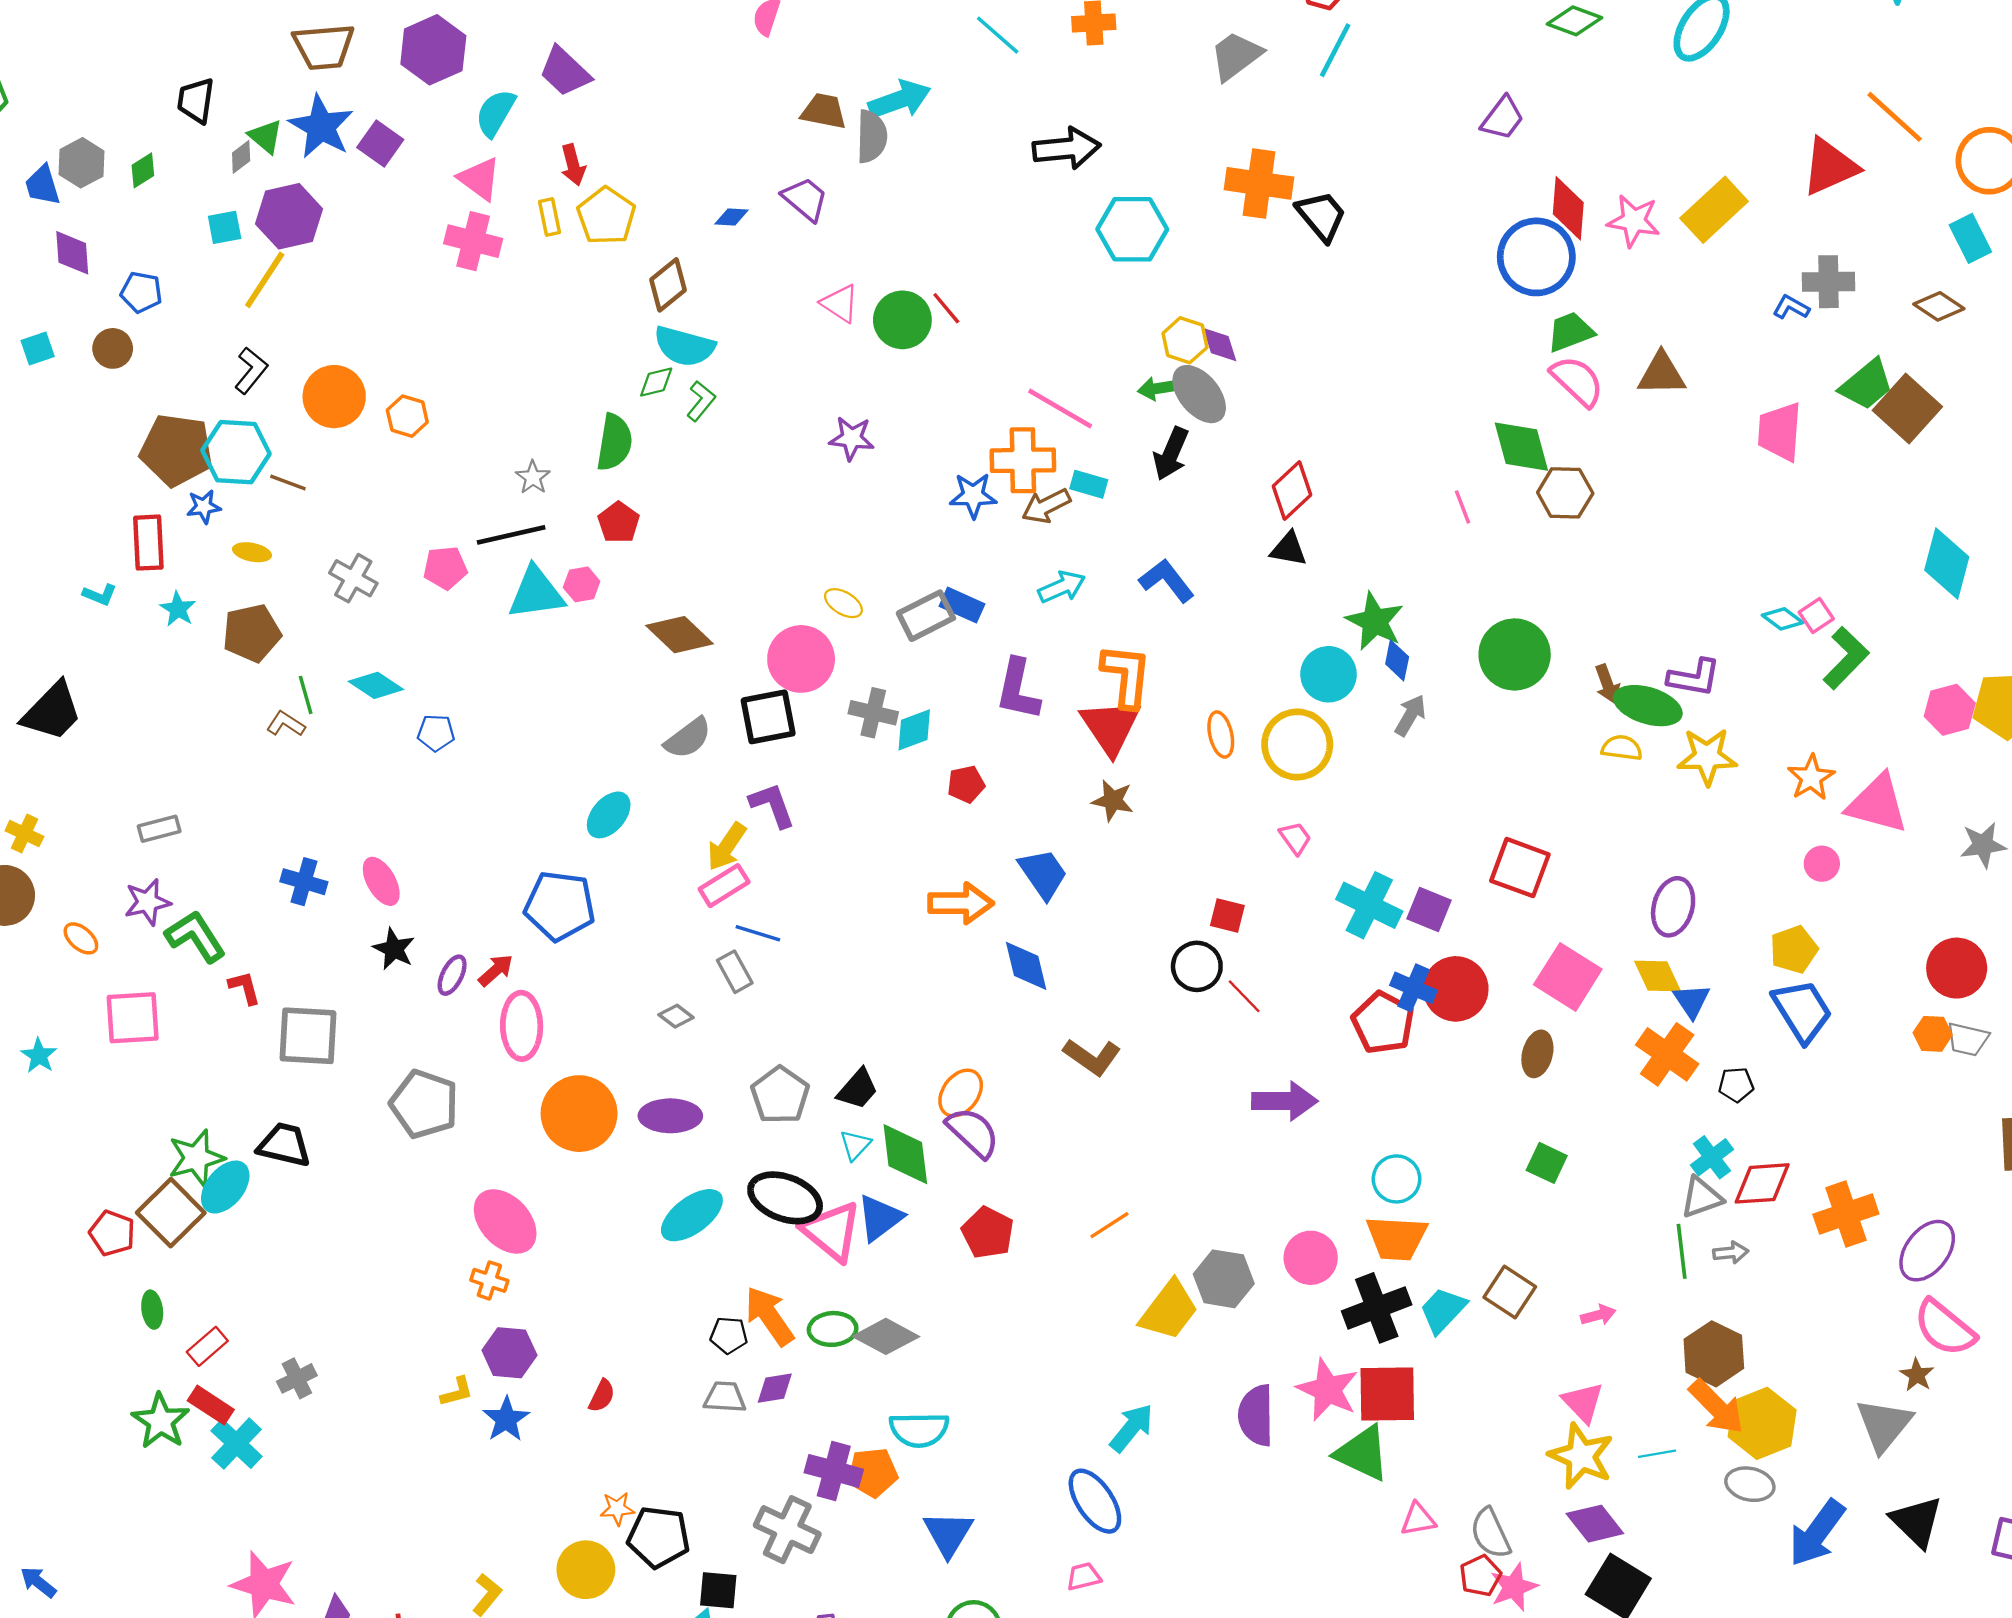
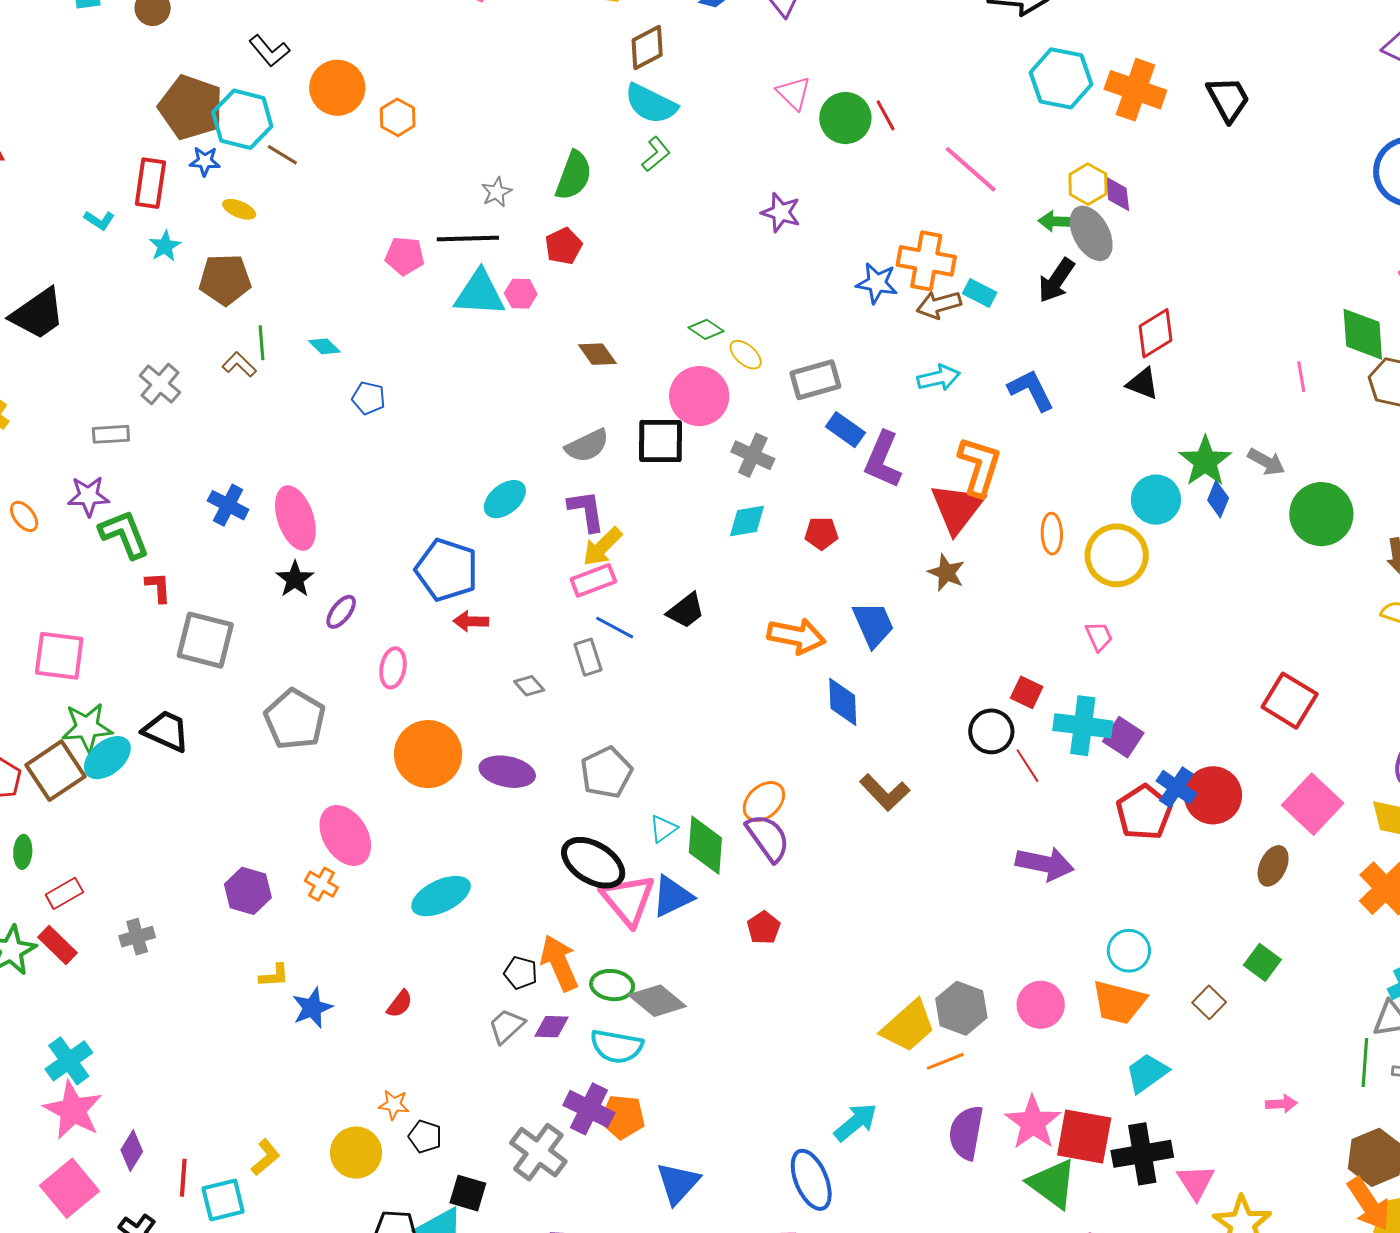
orange cross: (1259, 183) -> (1135, 90), moved
black L-shape: (251, 370) -> (269, 51), turned 90
green diamond: (656, 382) -> (706, 329), moved, turned 36
pink line: (1060, 409) -> (971, 169), moved
gray cross: (353, 578) -> (160, 384), moved
blue rectangle: (962, 605) -> (845, 430), moved
brown diamond: (679, 635) -> (597, 354), size x0.7
cyan diamond: (376, 685) -> (324, 346), size x0.7
gray arrow: (1410, 715) -> (1266, 462), moved, turned 78
cyan diamond: (914, 730) -> (747, 521), moved
purple L-shape: (772, 805) -> (586, 511), moved
pink ellipse: (381, 881) -> (295, 518), size x1.4
cyan cross: (1369, 905) -> (1083, 726), moved, turned -30
purple square: (1429, 910) -> (1123, 737), moved
red arrow: (496, 970) -> (471, 621), moved, turned -148
pink square: (133, 1018) -> (59, 656), moved
pink ellipse: (522, 1026) -> (393, 668), size x0.7
black trapezoid: (858, 1089) -> (686, 611), moved
cyan ellipse: (692, 1215) -> (441, 896), moved
orange line: (1109, 1225) -> (945, 1061), moved
red pentagon: (988, 1233) -> (764, 928), size x0.7
brown square: (1510, 1292) -> (1209, 1002), moved, size x0.7
black cross: (1377, 1308) -> (1142, 1154), moved
purple hexagon: (509, 1353) -> (248, 891), moved
gray trapezoid: (725, 1397) -> (507, 1026), turned -57
pink triangle: (1583, 1402) -> (1196, 1182), moved
cyan semicircle: (919, 1430) -> (617, 1046), moved
cyan cross: (237, 1444) -> (69, 1061), moved
black pentagon: (659, 1537) -> (425, 1137), size x0.6

